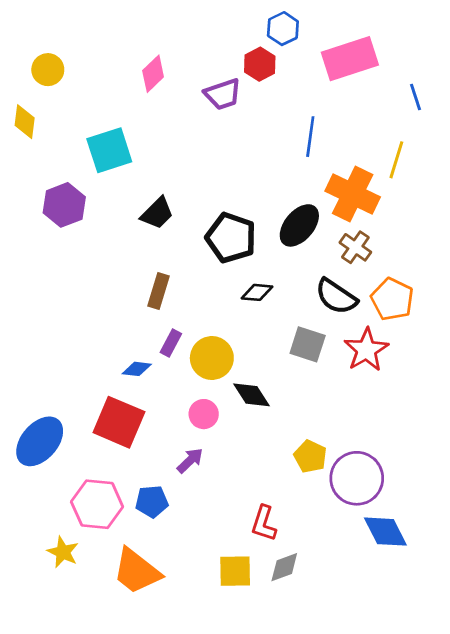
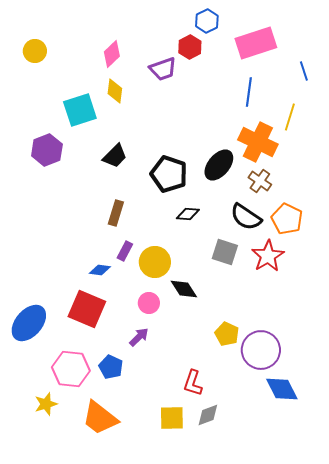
yellow diamond: (25, 122) -> (115, 91), moved
blue line: (310, 137) -> (249, 92), moved
blue pentagon: (152, 502) -> (111, 367), turned 30
yellow star: (63, 552) -> (46, 404), turned 30

